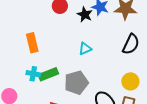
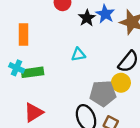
yellow circle: (130, 81) -> (121, 83), moved
gray pentagon: (76, 83) -> (103, 93), moved

